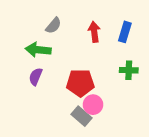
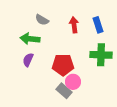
gray semicircle: (53, 26) -> (42, 20), turned 80
blue rectangle: (125, 32) -> (98, 25), turned -35
green cross: (129, 70) -> (101, 55), size x1.5

